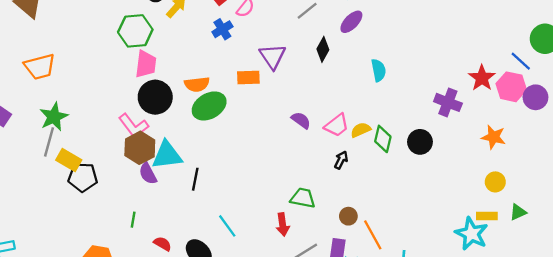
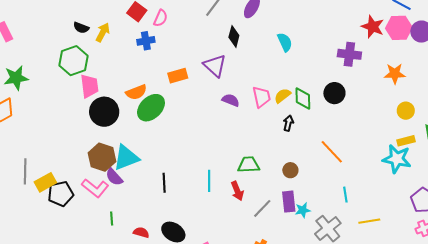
blue cross: (222, 29) -> (146, 41), turned 36
purple triangle: (273, 56) -> (215, 66), moved
green star: (54, 117) -> (16, 78), moved, turned 30
pink trapezoid: (337, 125) -> (261, 97), turned -50
pink L-shape: (134, 126) -> (95, 188), moved
yellow rectangle: (69, 160) -> (45, 182), turned -45
black arrow: (341, 160) -> (288, 123), moved
black line: (195, 179) -> (164, 183), moved
cyan line: (227, 226) -> (209, 181), moved, turned 50
orange line: (373, 235) -> (332, 152), moved

